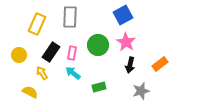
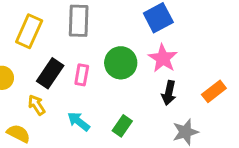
cyan arrow: (73, 73) -> (79, 121), moved
green rectangle: (99, 87) -> (122, 126), turned -40

